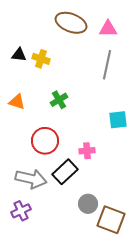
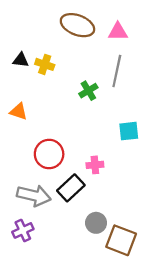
green cross: (59, 100) -> (88, 91), moved

